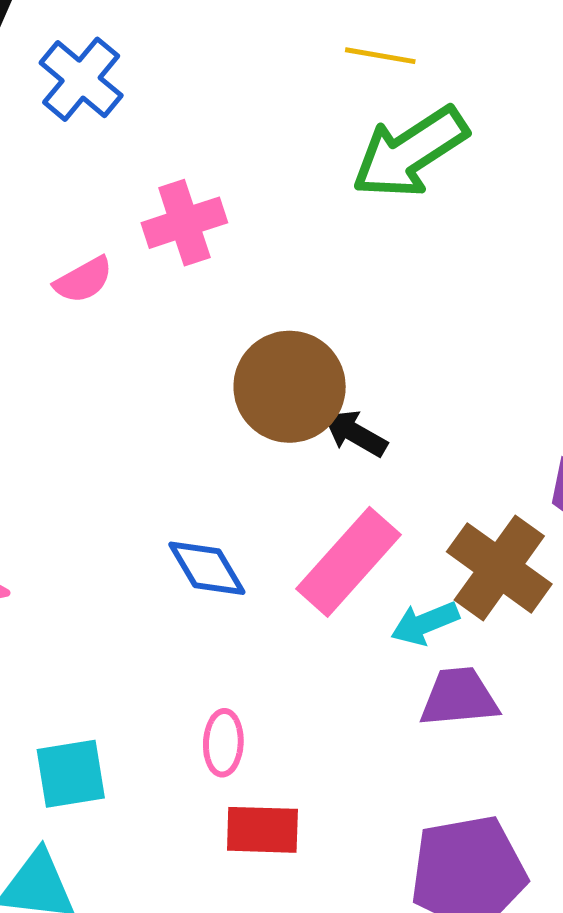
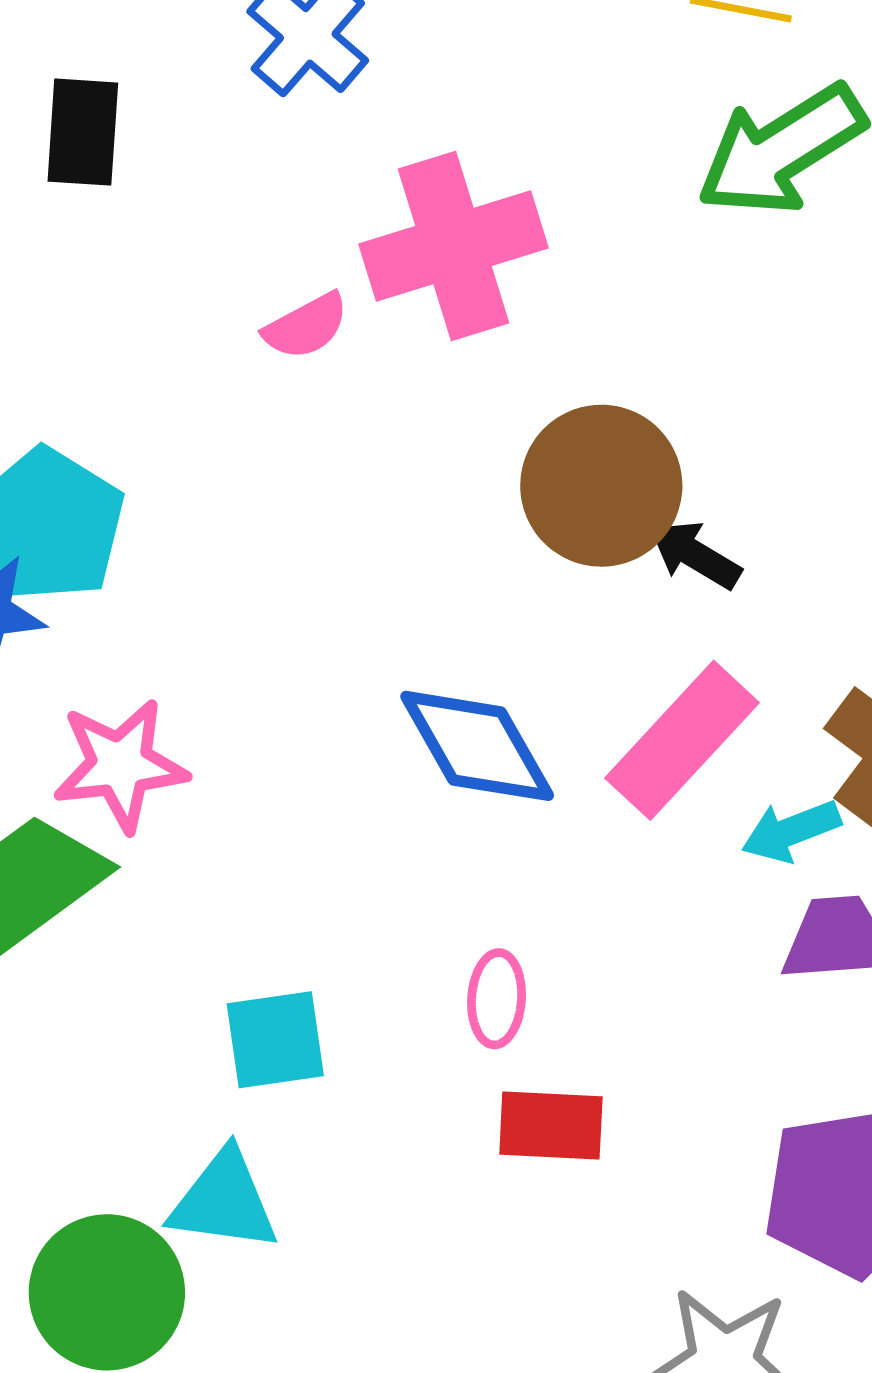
pink cross: (184, 223) -> (453, 246), size x1.5
blue diamond: (207, 568) -> (477, 746), size x1.4

